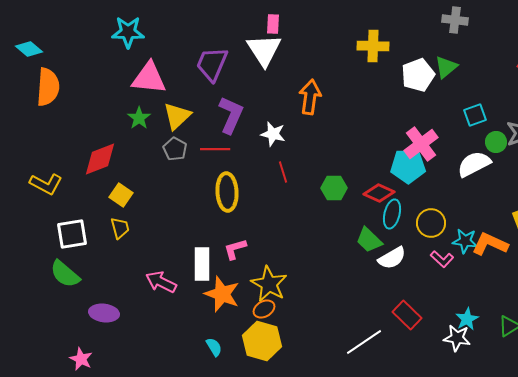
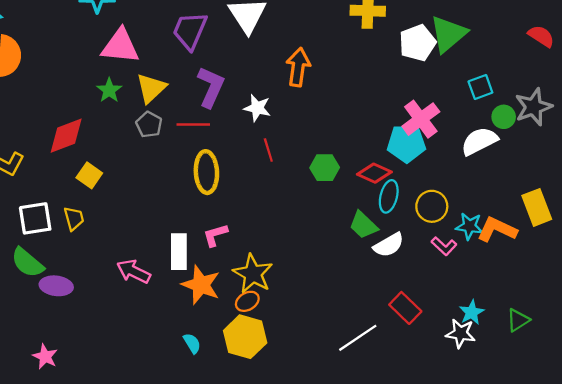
green triangle: (446, 67) -> (448, 34), size x1.5
yellow trapezoid: (120, 228) -> (74, 218), moved
purple ellipse: (104, 313) -> (56, 286), moved

